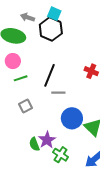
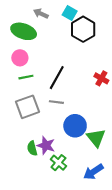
black hexagon: (51, 29) -> (83, 29), moved
gray line: (58, 93) -> (56, 102), moved
gray square: (25, 106) -> (28, 107), size x1.6
purple star: (47, 140) -> (46, 145), turned -30

